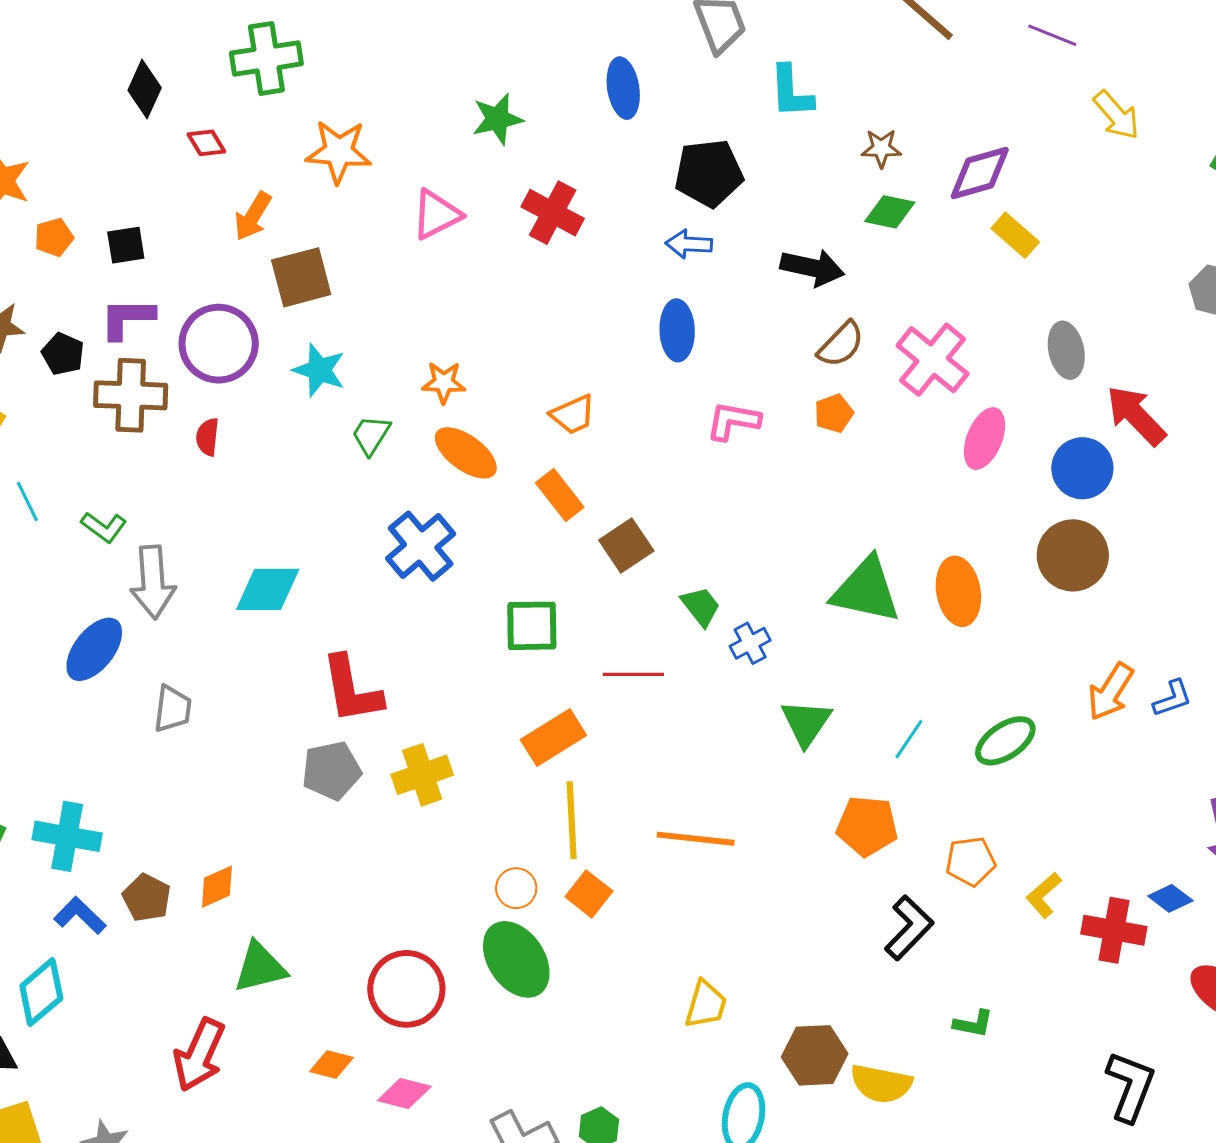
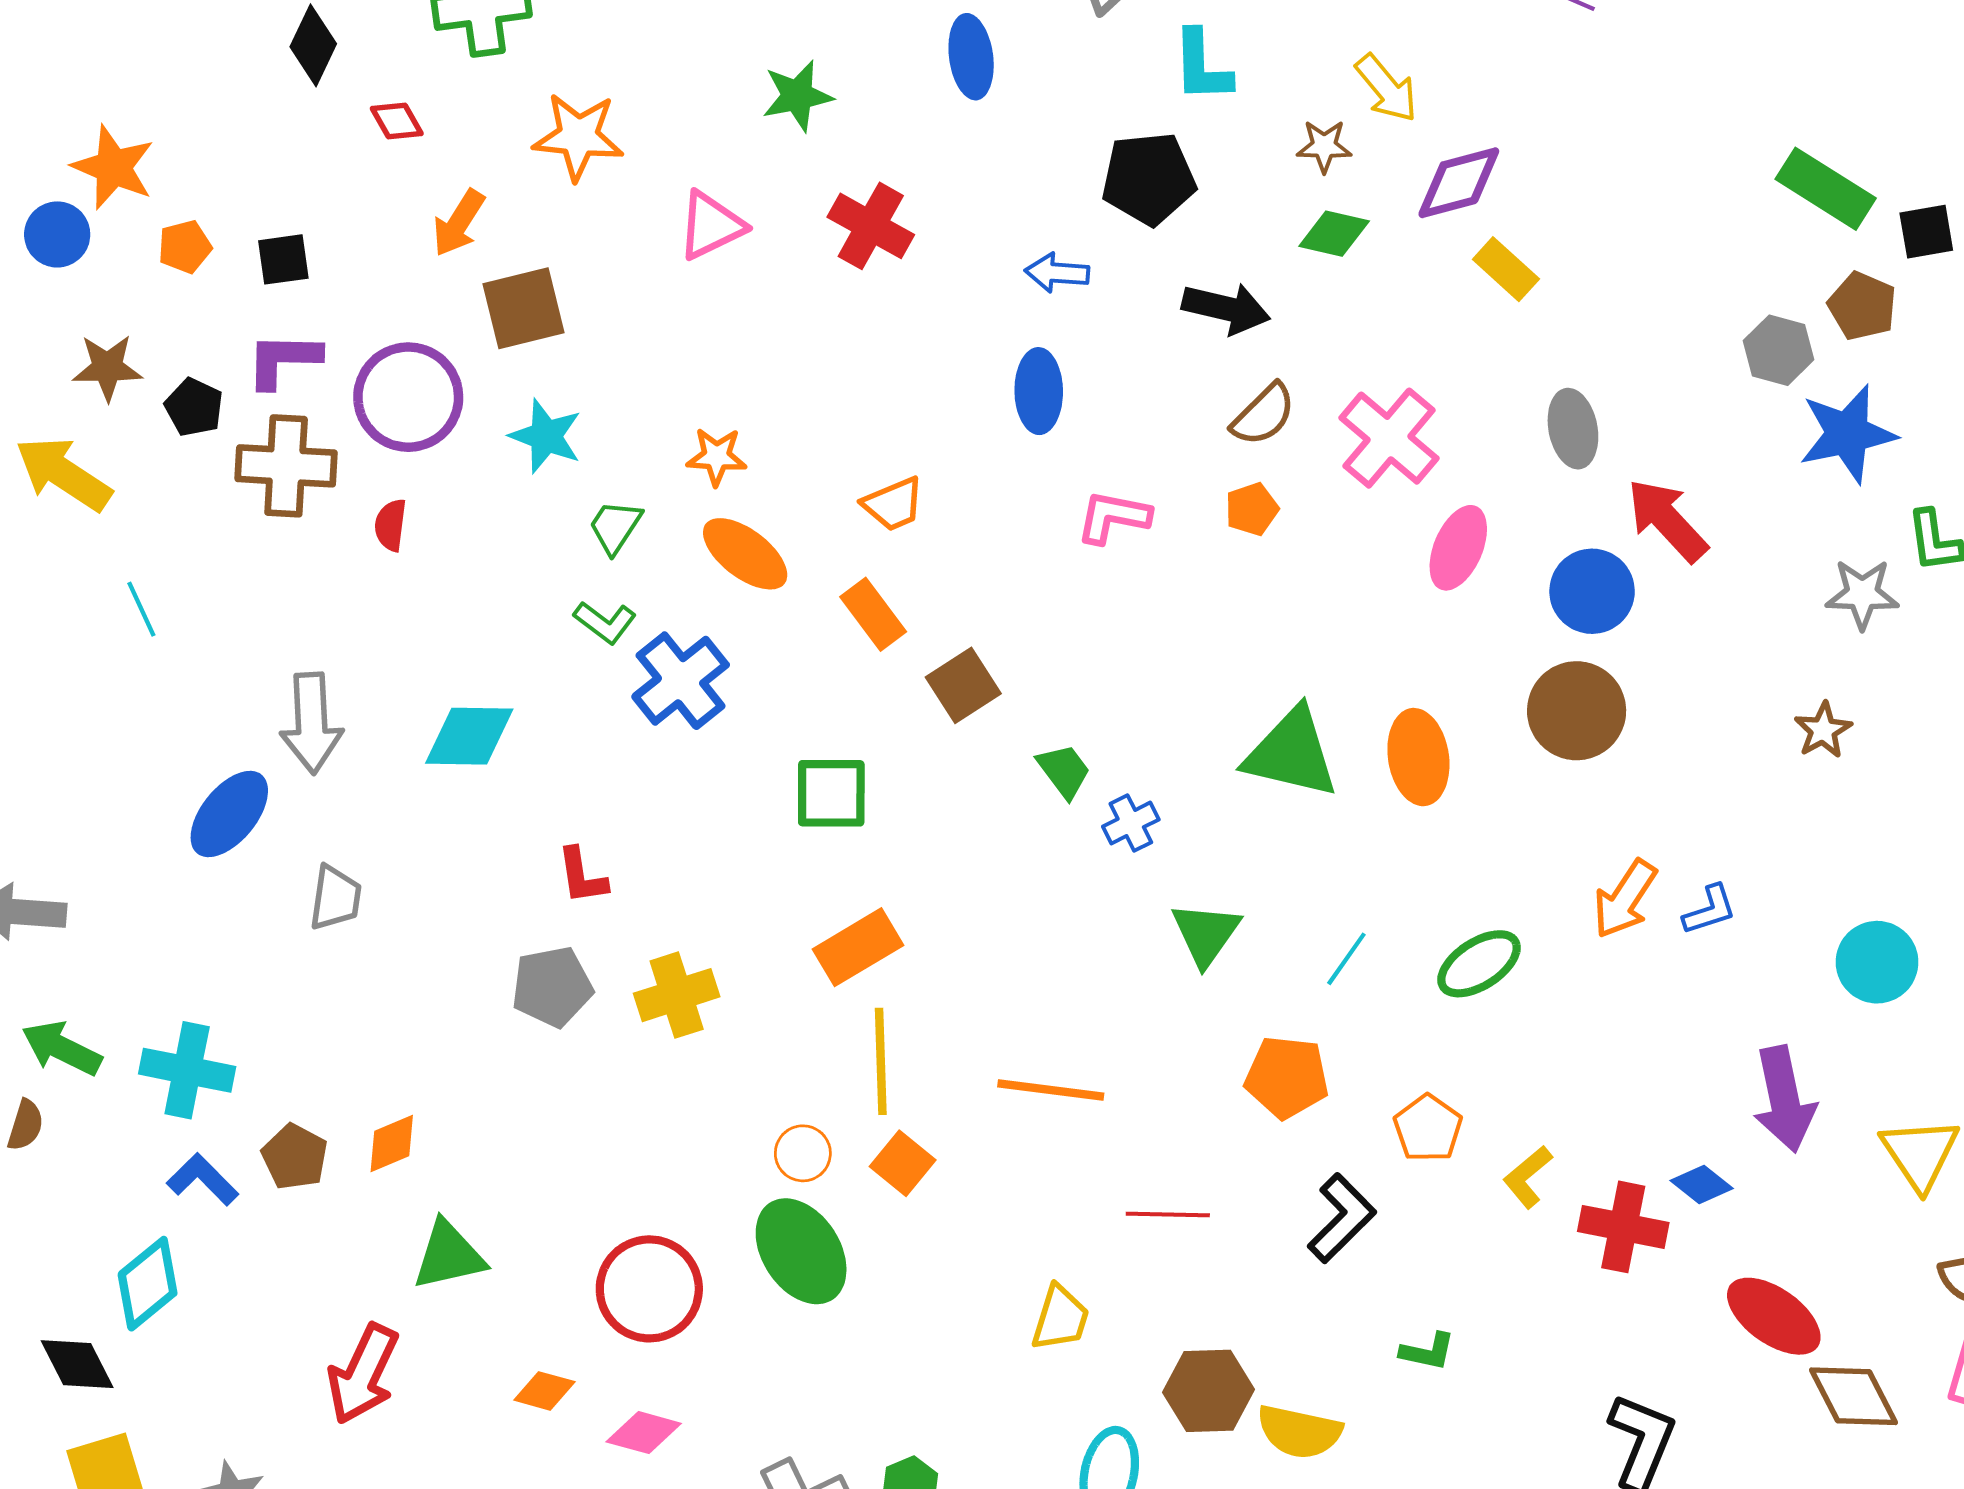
yellow arrow: (1116, 115) -> (1386, 88), moved
black pentagon: (709, 173) -> (1149, 179), moved
green L-shape: (104, 527) -> (605, 622), moved
red line: (633, 674) -> (1168, 1215), moved
red L-shape: (352, 689) -> (582, 876), size x0.6
orange pentagon: (971, 861) -> (1428, 1128), turned -30

